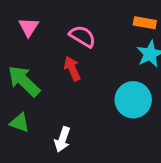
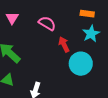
red arrow: (72, 69) -> (64, 44), moved

